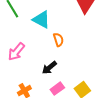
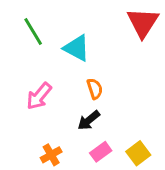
orange semicircle: (58, 40) -> (95, 89), moved

